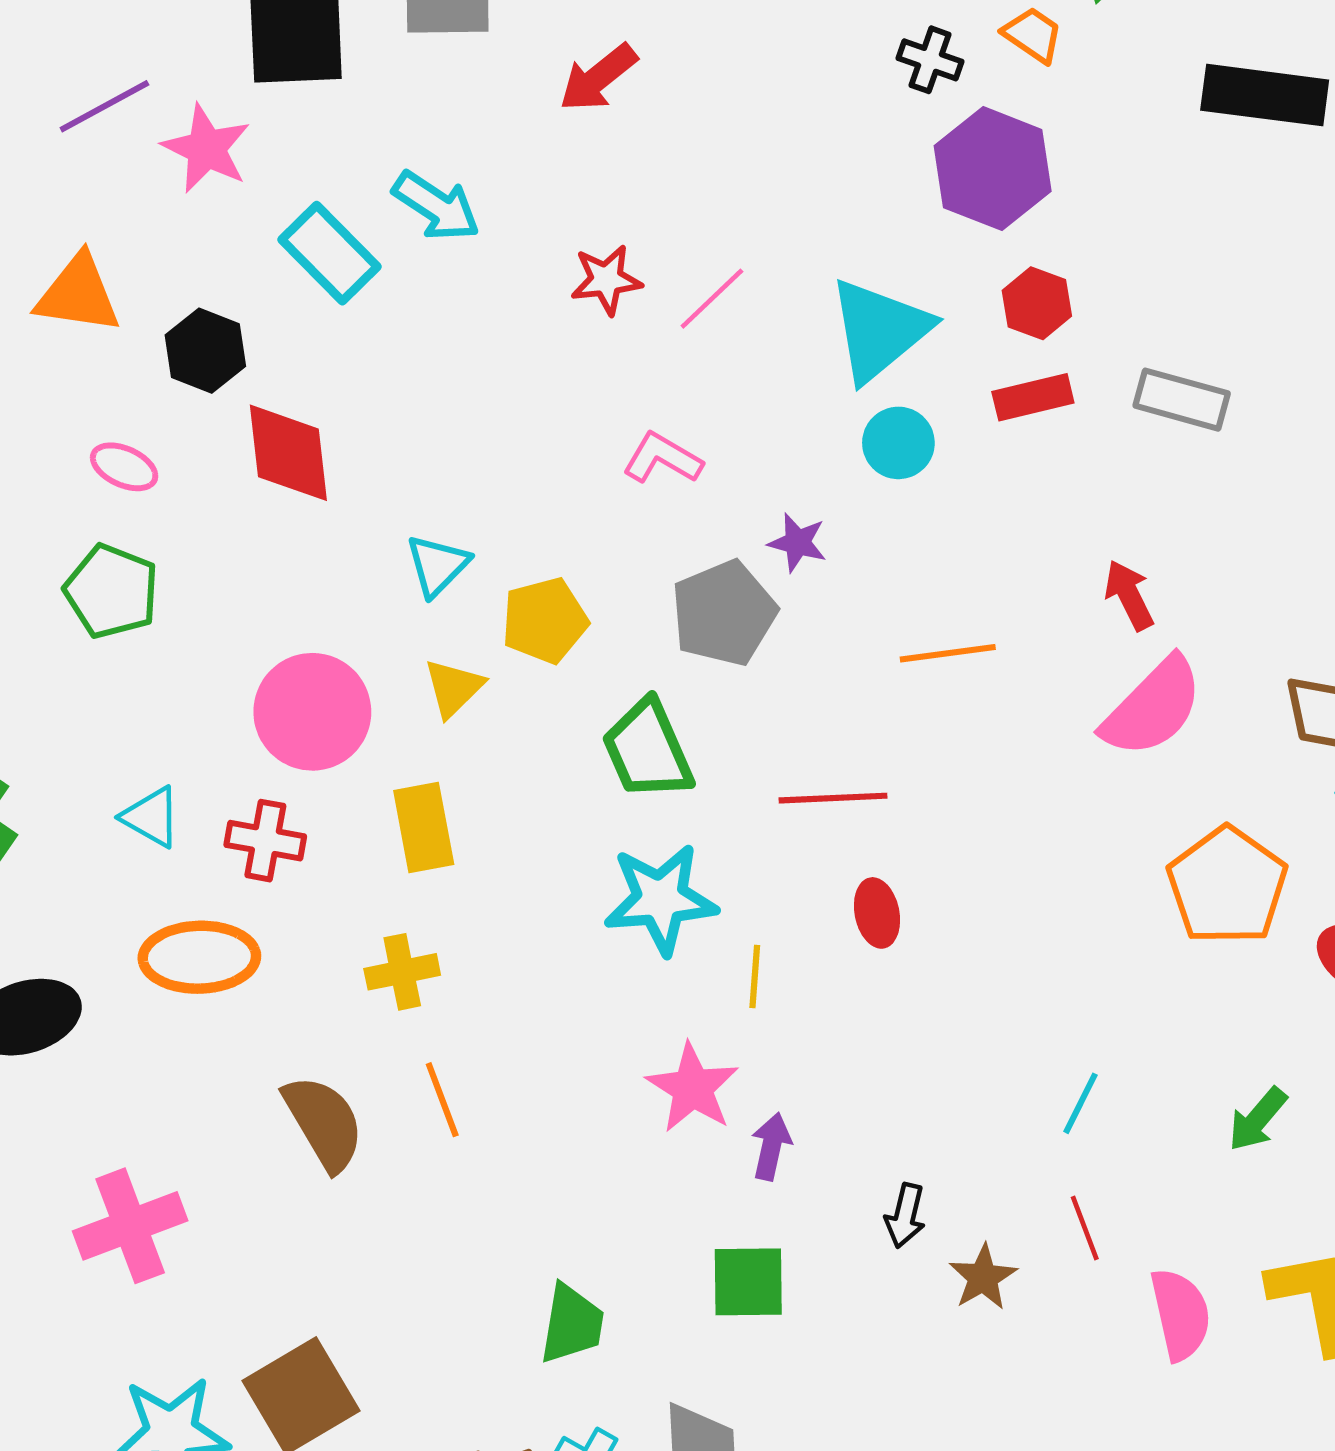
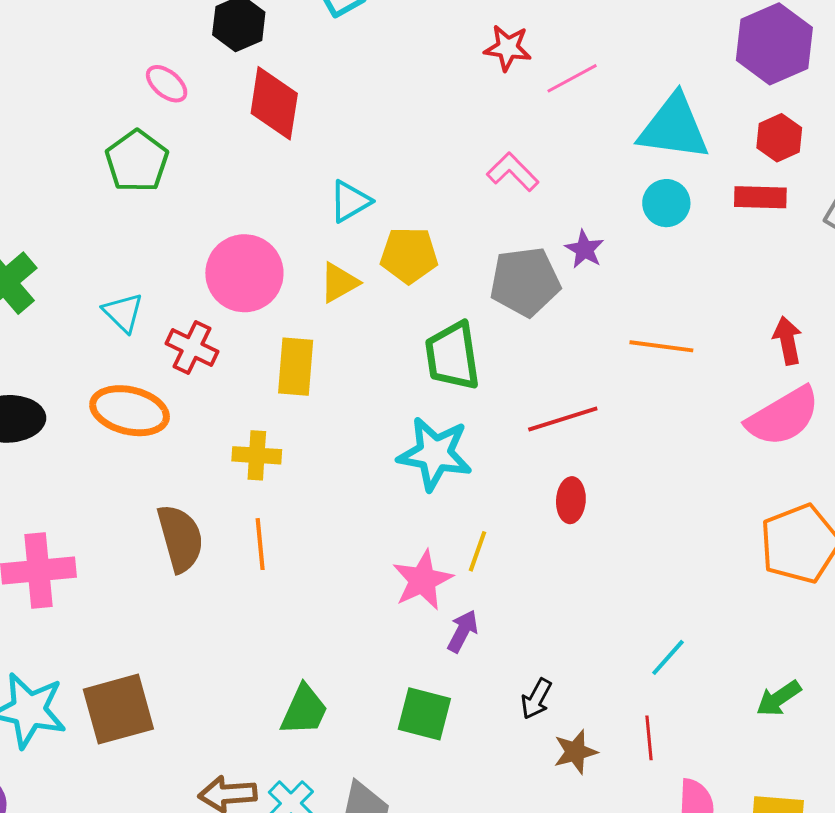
cyan triangle: (879, 330) -> (674, 127), turned 32
red line: (833, 798) -> (563, 419), turned -30
yellow line: (755, 976) -> (477, 551), moved

